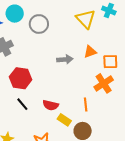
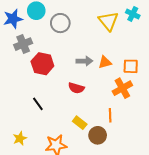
orange triangle: (90, 52) -> (105, 62), moved
red hexagon: (21, 78) -> (42, 64), moved
orange line: (86, 104) -> (110, 115), moved
red semicircle: (51, 105) -> (76, 88), moved

